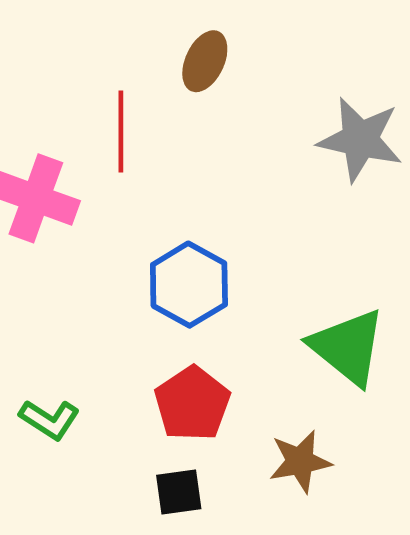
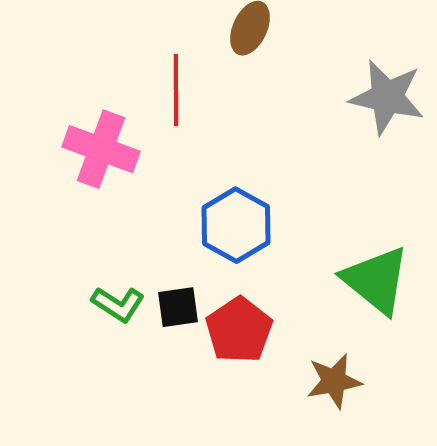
green L-shape: (50, 419) -> (118, 304), moved
black square: (179, 492) -> (178, 307), moved

